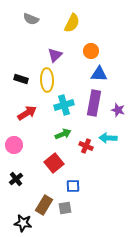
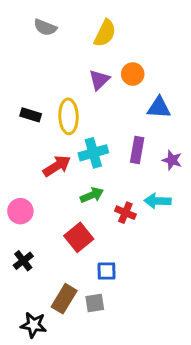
purple triangle: (55, 55) -> (99, 80), moved
blue triangle: (99, 74) -> (159, 108), moved
purple rectangle: (94, 103) -> (137, 150), size x0.7
red arrow: (27, 113) -> (57, 166), moved

